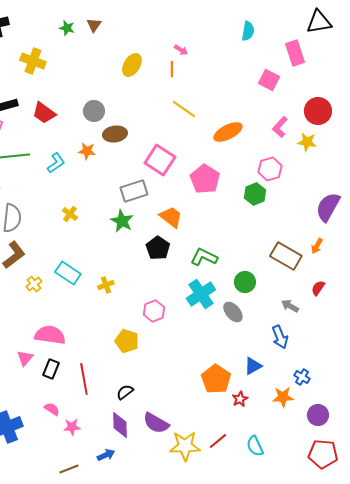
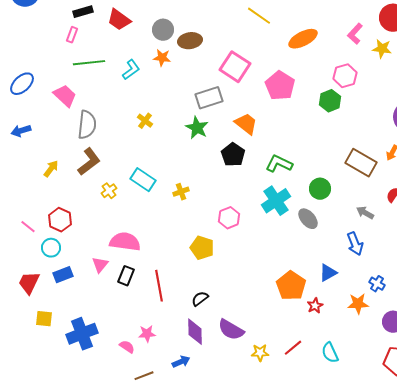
gray circle: (94, 111) -> (163, 30), moved
pink semicircle: (52, 409) -> (127, 347), moved
yellow star: (185, 446) -> (260, 353), size x0.6

